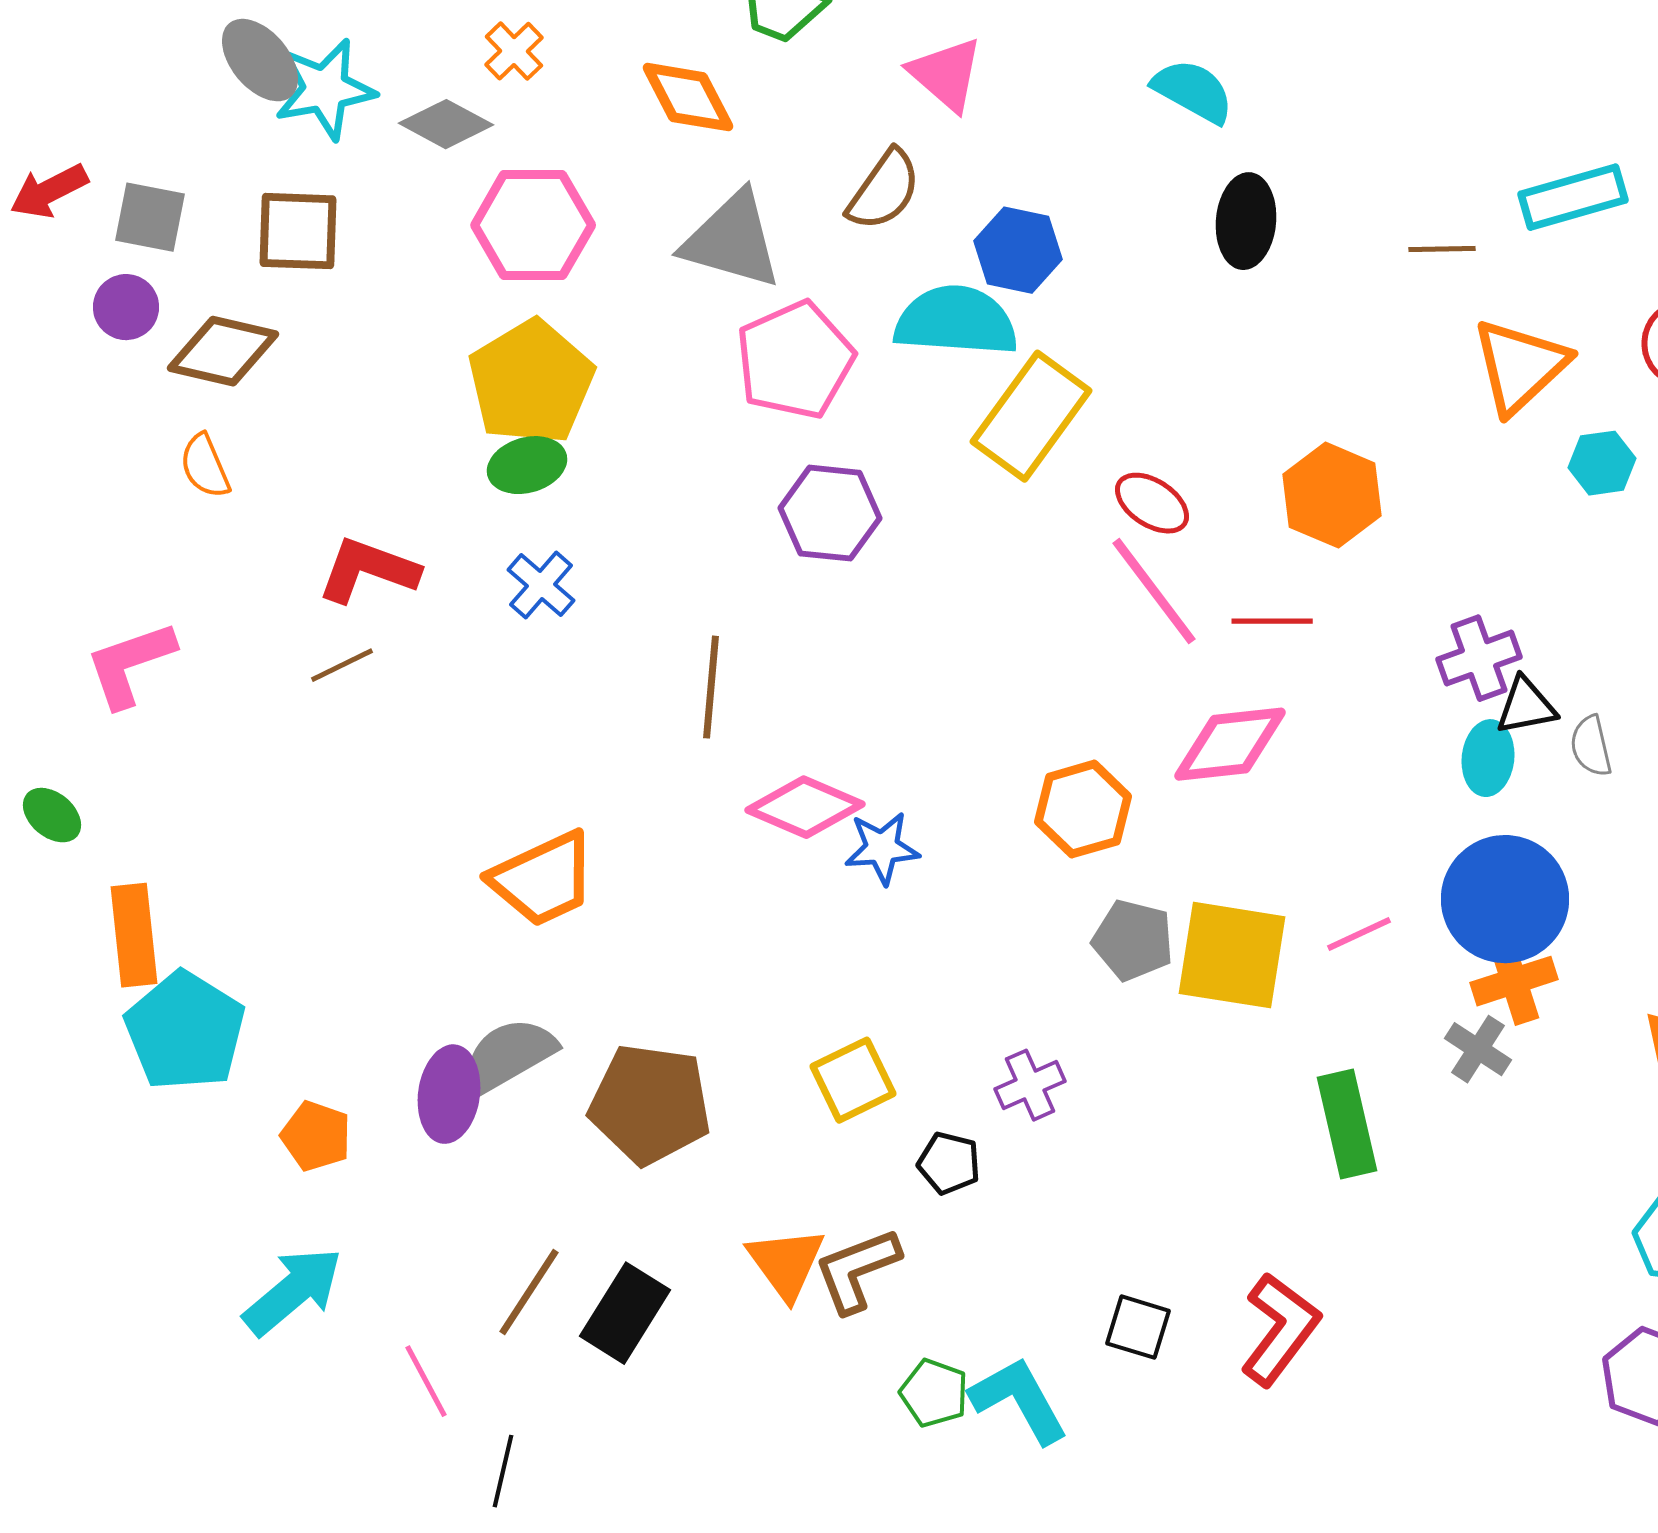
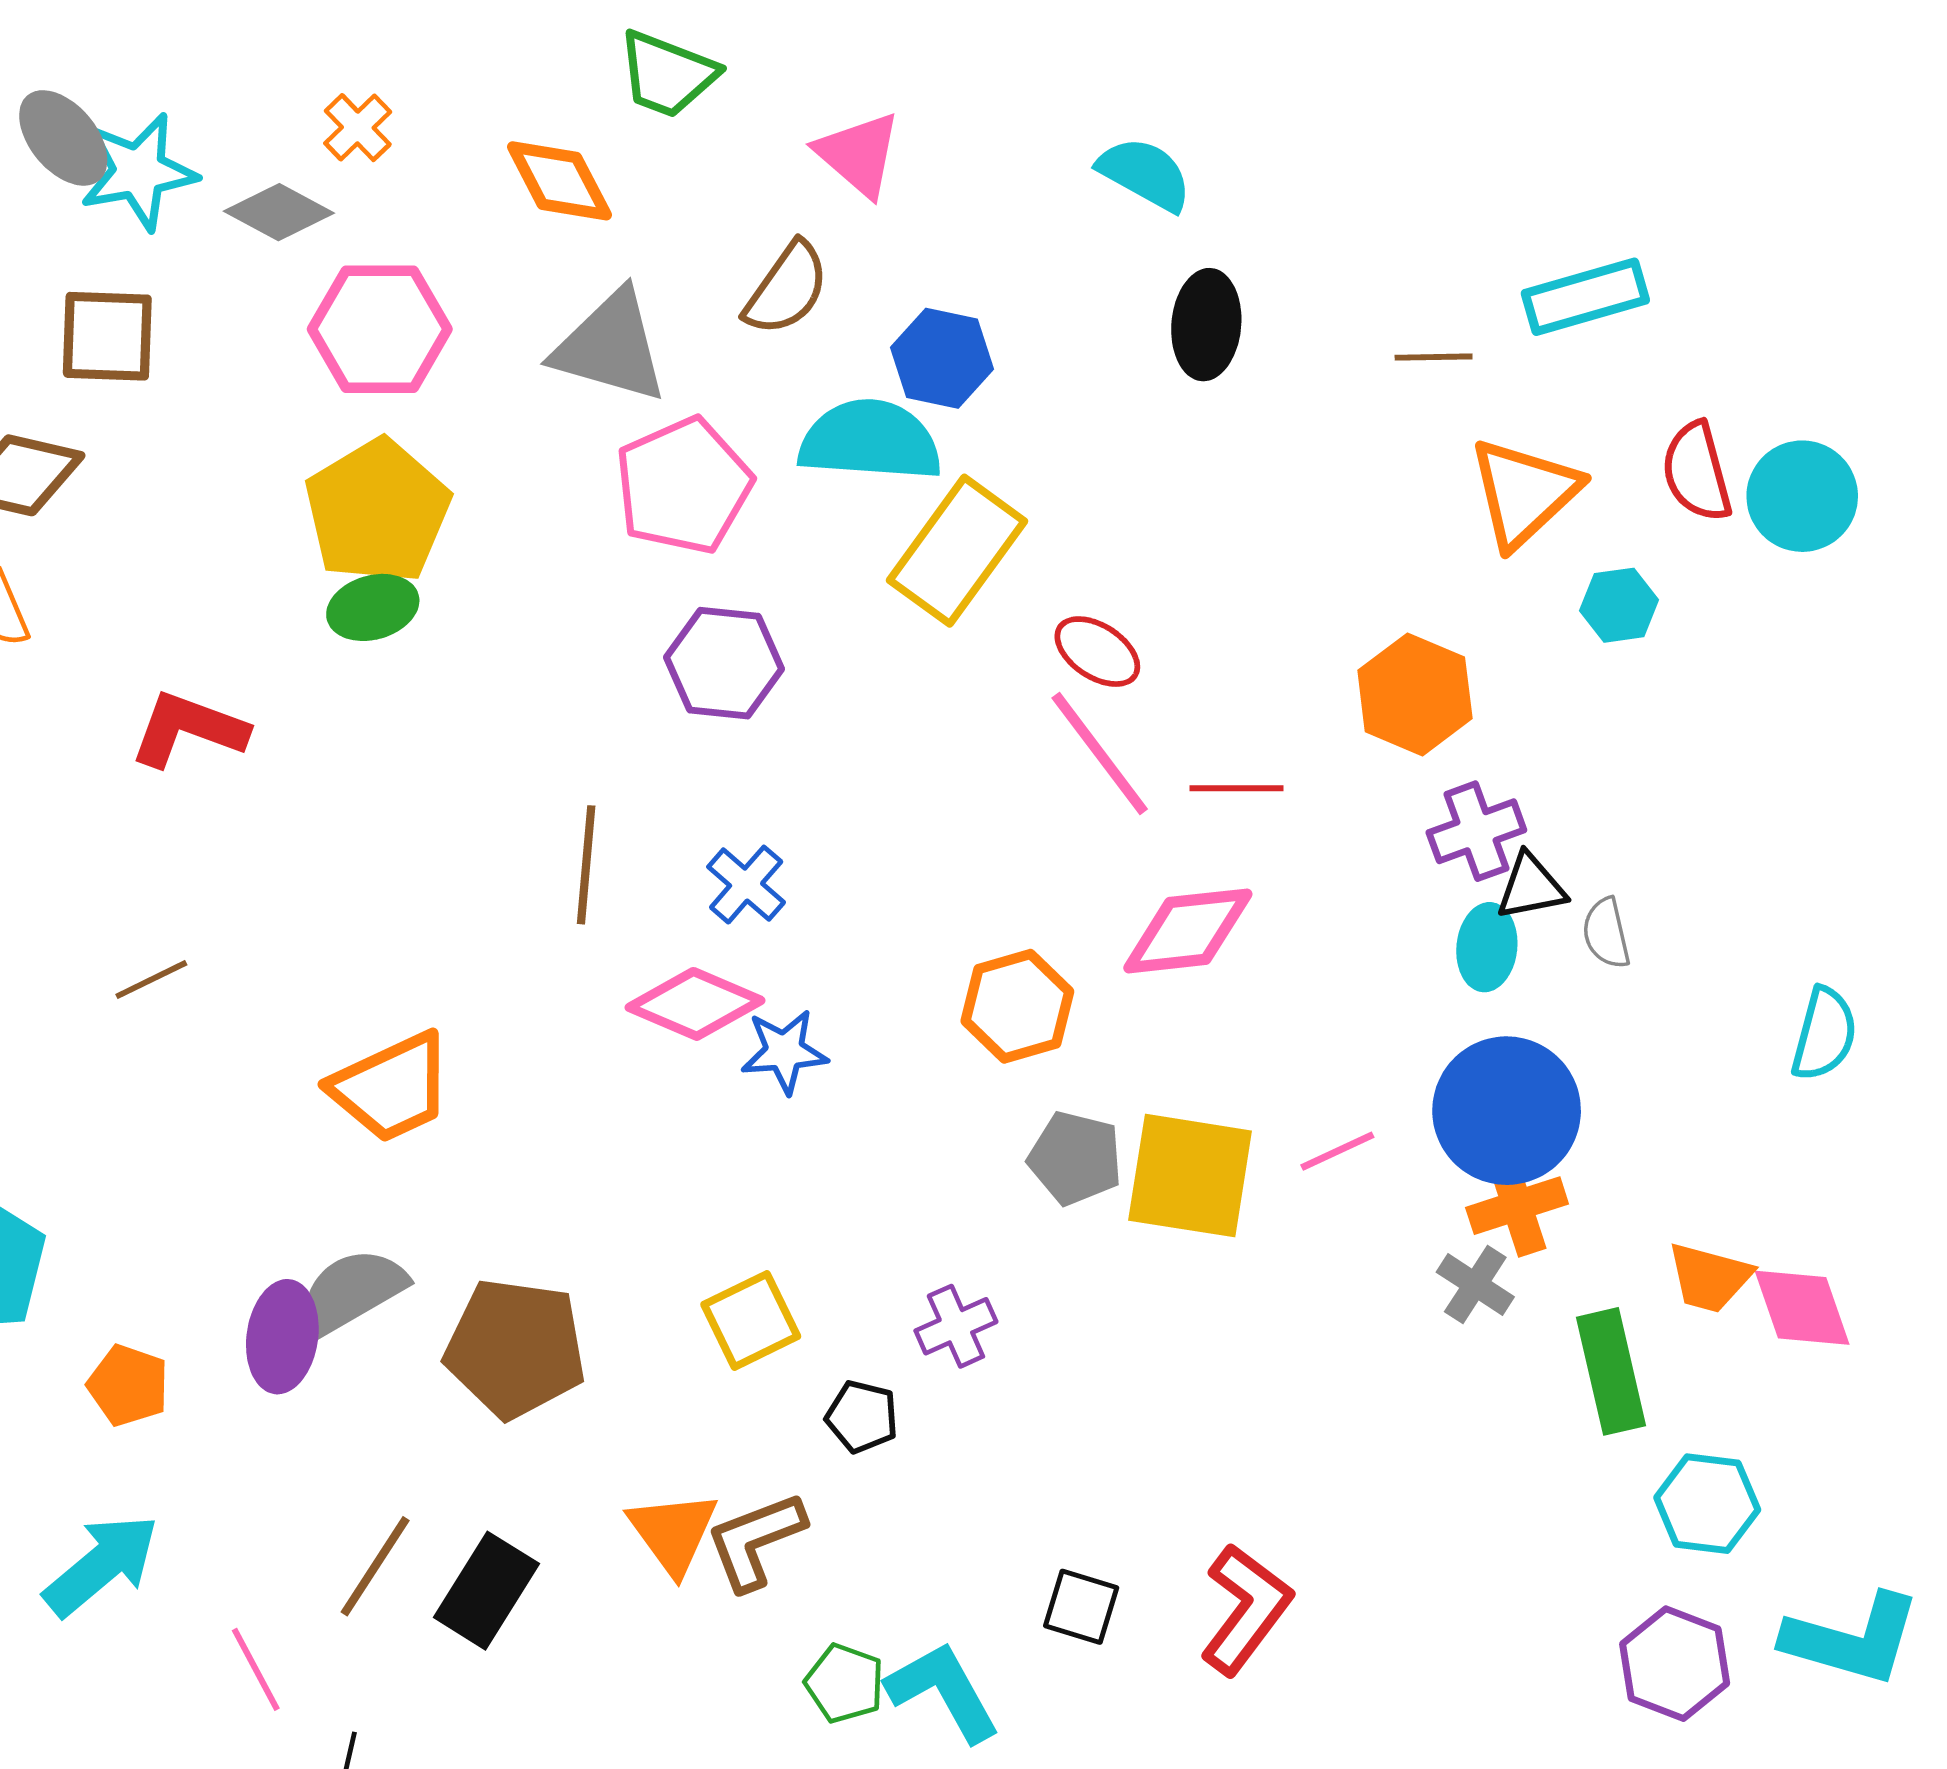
orange hexagon: (1332, 495) -> (1415, 694), moved
blue cross: (541, 585) -> (746, 885), moved
brown line: (342, 665) -> (151, 980), moved
green rectangle: (1347, 1124) -> (1611, 1371), moved

